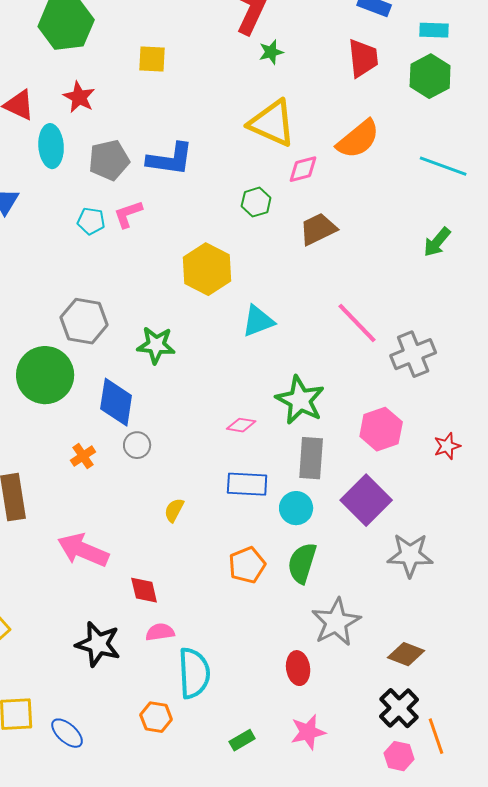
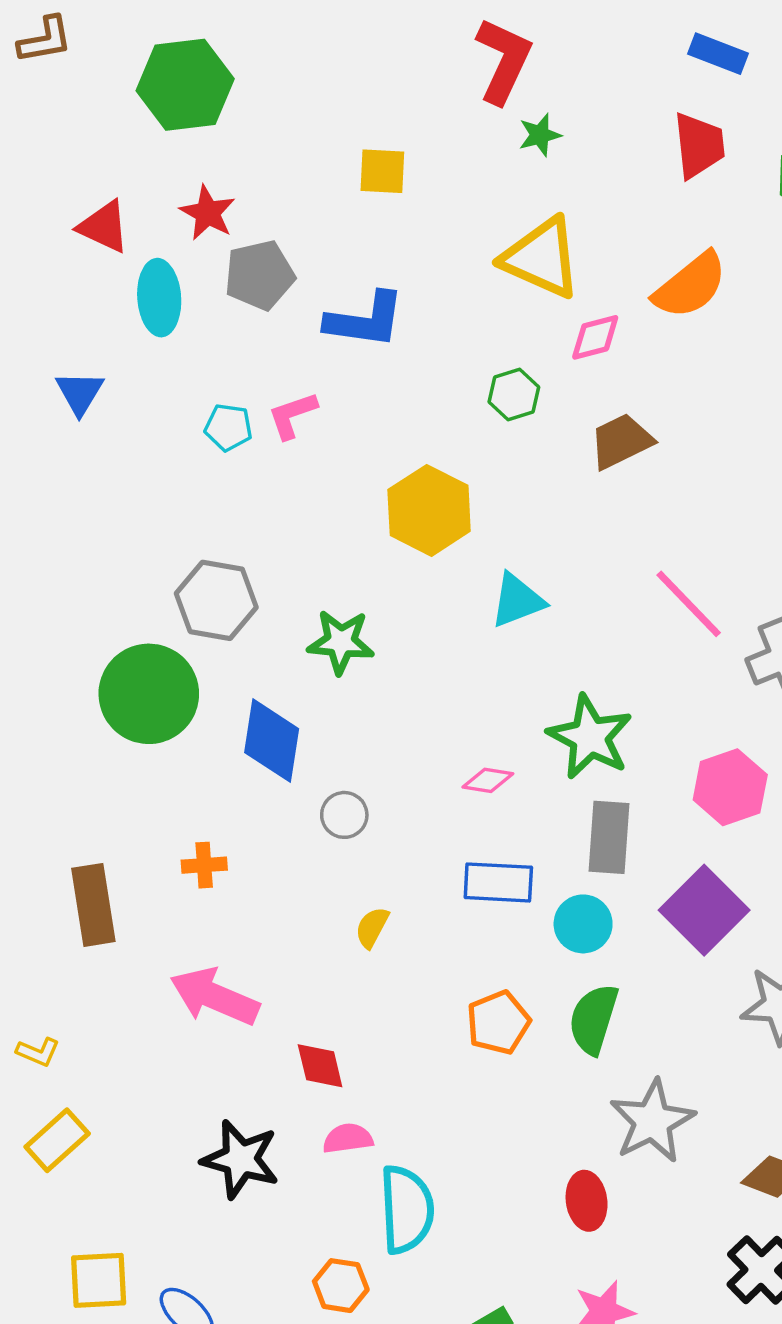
yellow square: (152, 59) -> (382, 171), moved
gray pentagon: (109, 160) -> (260, 275), moved
gray circle: (137, 445) -> (344, 815), moved
orange cross: (83, 456) -> (204, 865), moved, turned 30

